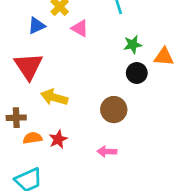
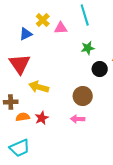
pink triangle: (80, 28) -> (61, 28), moved, turned -32
green star: (133, 45) -> (88, 48), moved
pink arrow: (107, 152) -> (78, 119), moved

